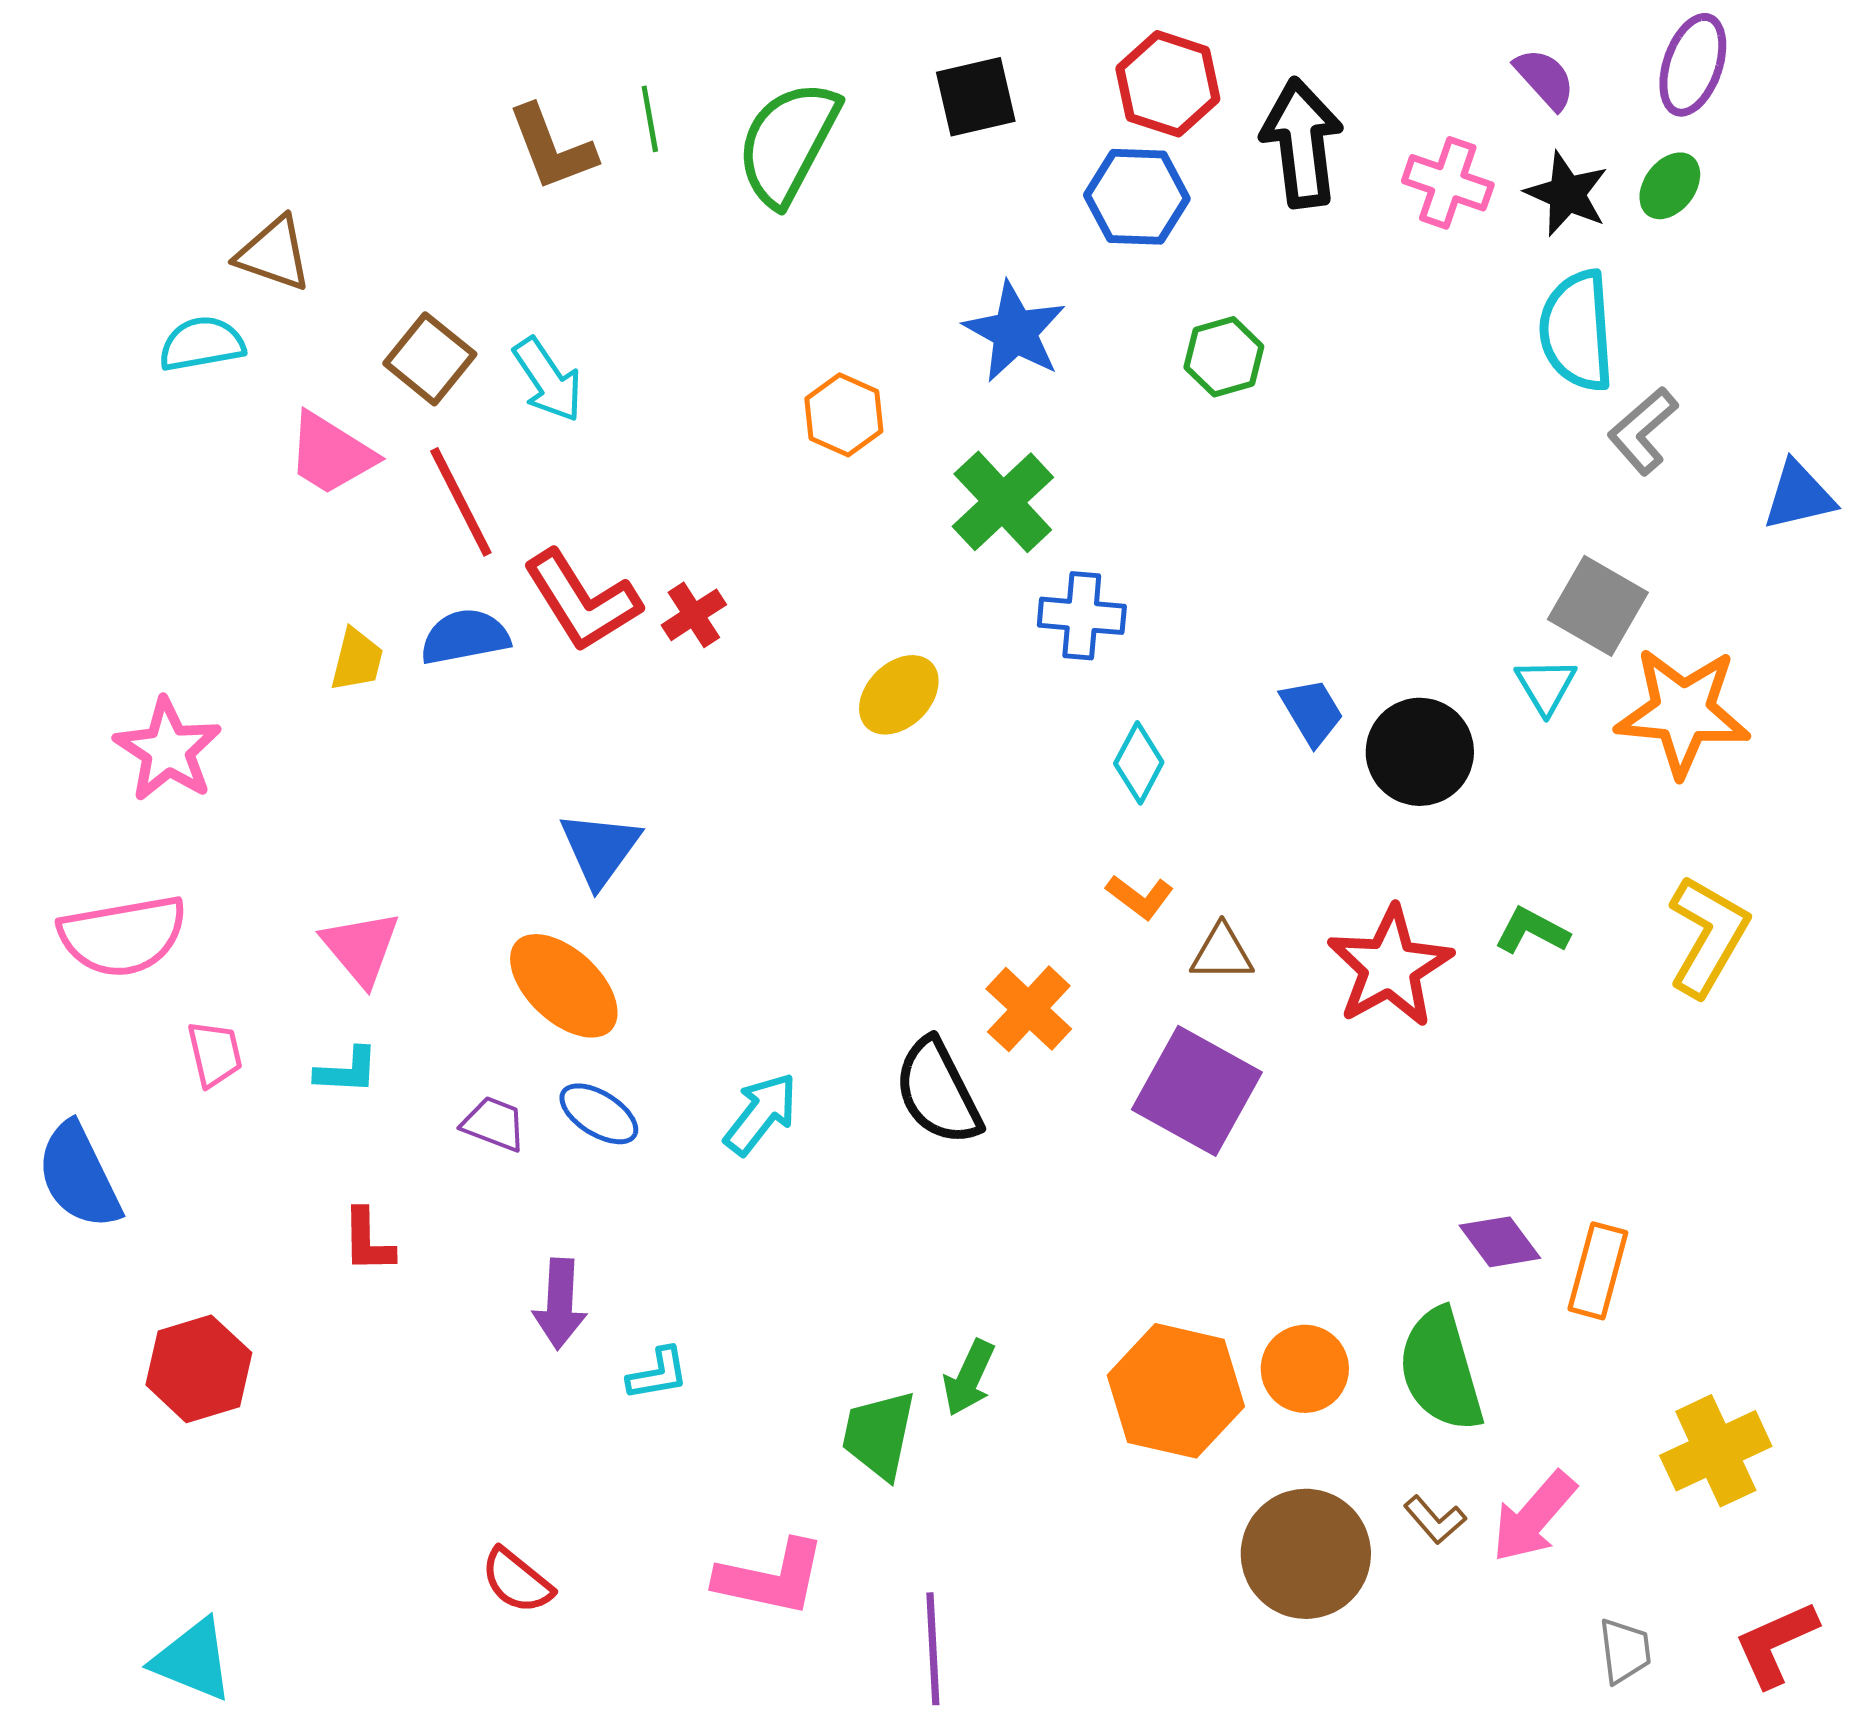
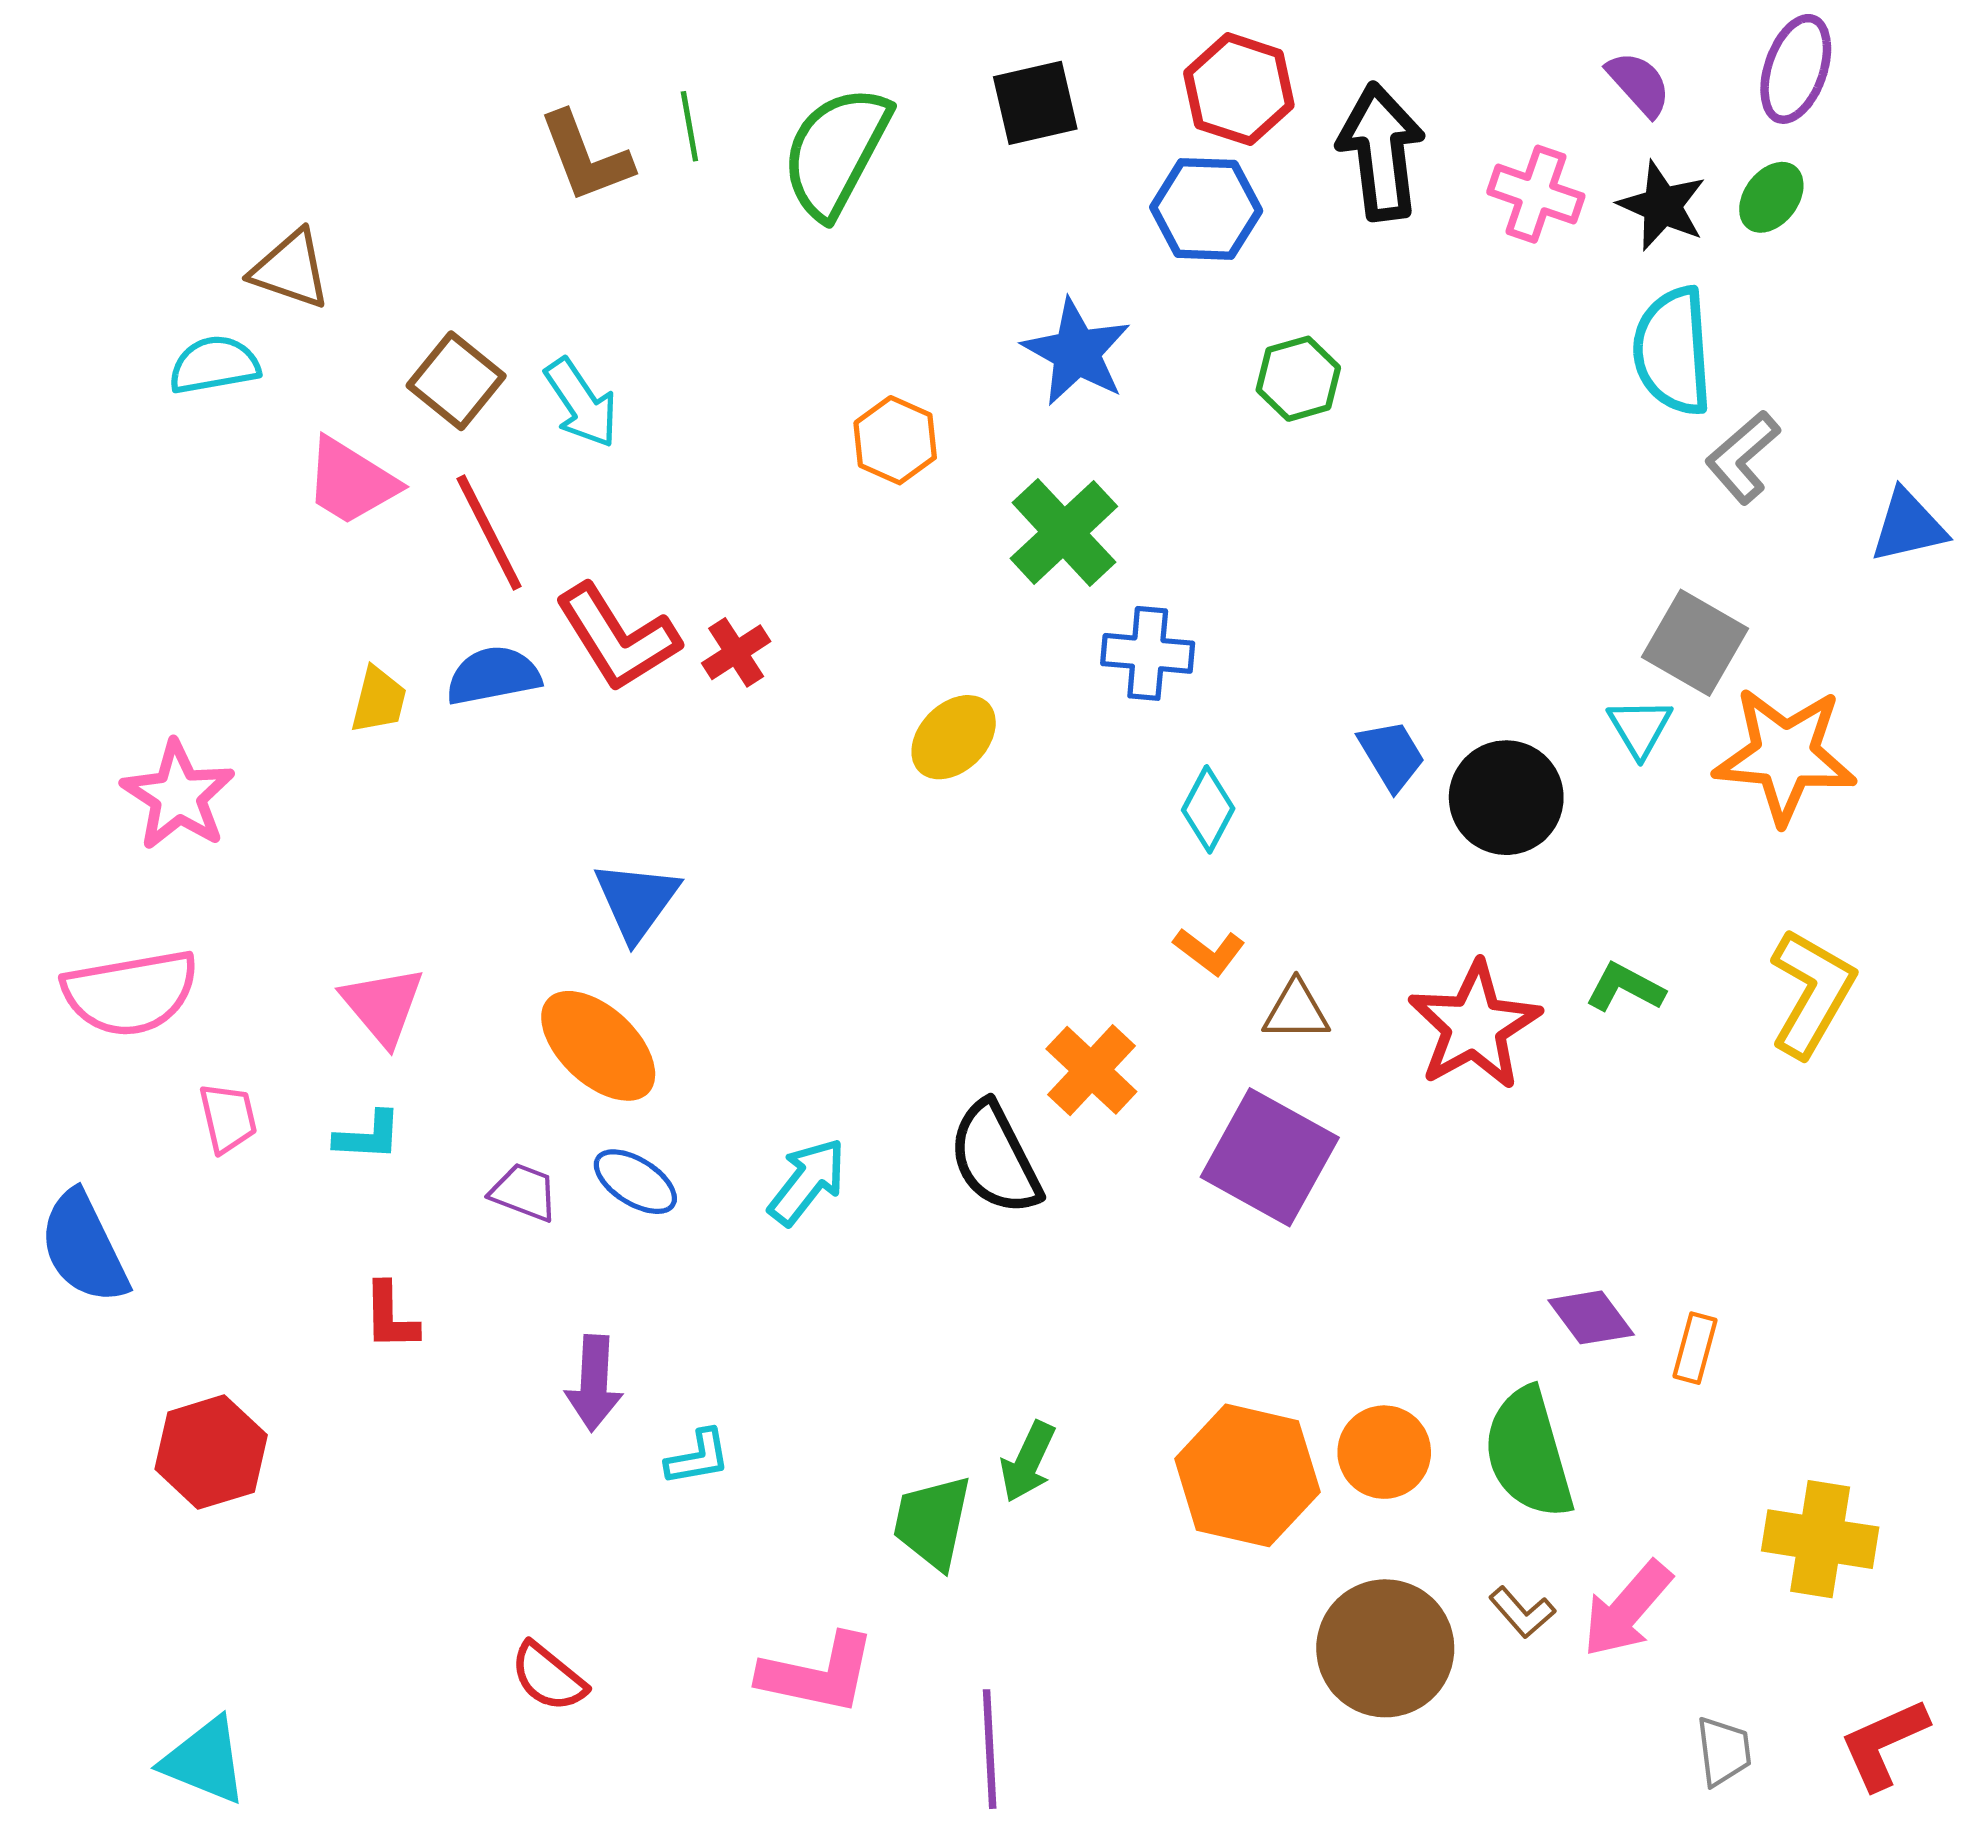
orange rectangle: (1598, 1271) -> (1695, 1348), size x0.7
yellow cross: (1716, 1451) -> (1820, 1539), turned 34

